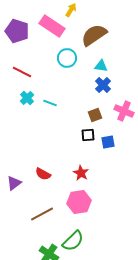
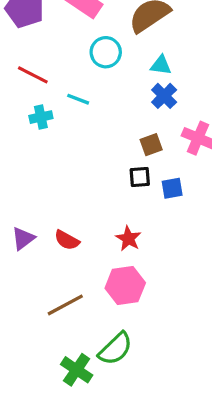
cyan cross: (27, 98) -> (41, 117), turned 32
cyan line: (50, 103) -> (78, 99), moved
purple triangle: (14, 183) -> (23, 239), moved

